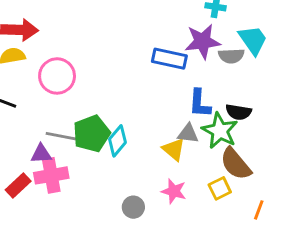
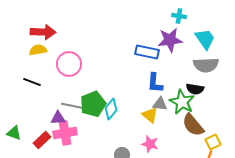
gray semicircle: (231, 56) -> (206, 65), moved, size x1.4
blue L-shape: (200, 103) -> (155, 83), moved
yellow square: (220, 188) -> (213, 142), moved

